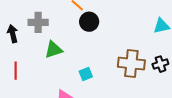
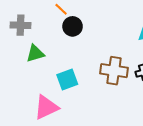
cyan square: (86, 74) -> (67, 80), size x1.5

